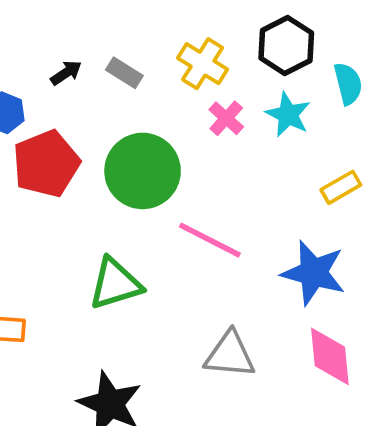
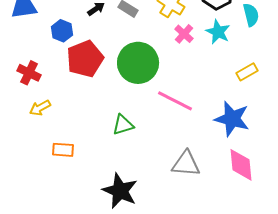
green triangle: (115, 284) -> (123, 125), size x0.7

